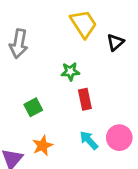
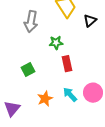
gray arrow: (19, 44) -> (31, 22), moved
orange star: (43, 146) -> (45, 99), moved

